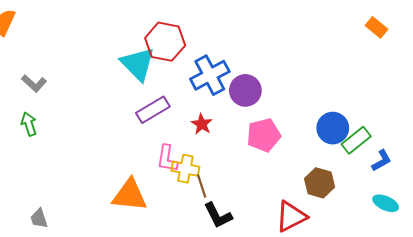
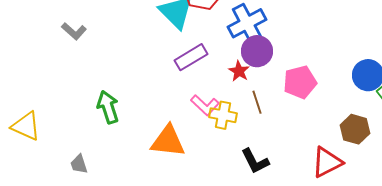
purple circle: (245, 90) -> (257, 51), moved
green arrow: (29, 124) -> (108, 107), moved, size x1.4
pink L-shape: (167, 159) -> (205, 105), turned -56
brown line: (202, 186) -> (257, 102), moved

